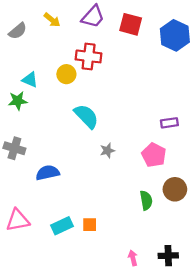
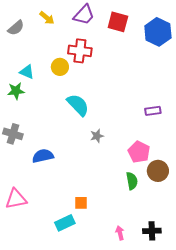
pink pentagon: (154, 155) -> (139, 152), moved
cyan rectangle: (62, 226) -> (65, 223), moved

